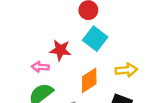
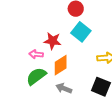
orange diamond: (89, 80) -> (61, 65), moved

